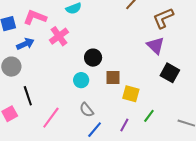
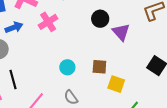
purple triangle: (156, 45) -> (121, 32), moved
black circle: (93, 58) -> (100, 19), moved

